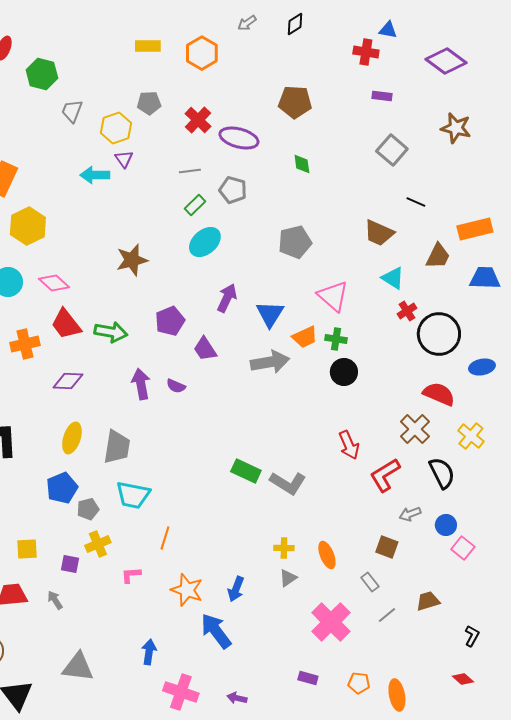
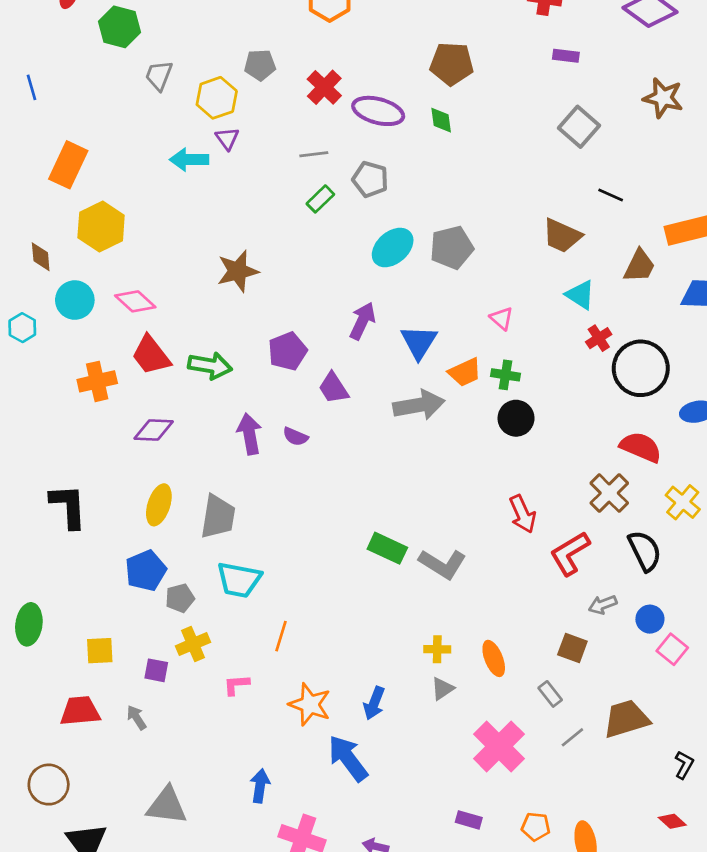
green diamond: (302, 164) -> (441, 120), moved
cyan ellipse: (205, 242) -> (393, 248), moved
pink triangle: (333, 296) -> (502, 318), size x0.6
brown trapezoid: (428, 601) -> (626, 719), size x1.5

